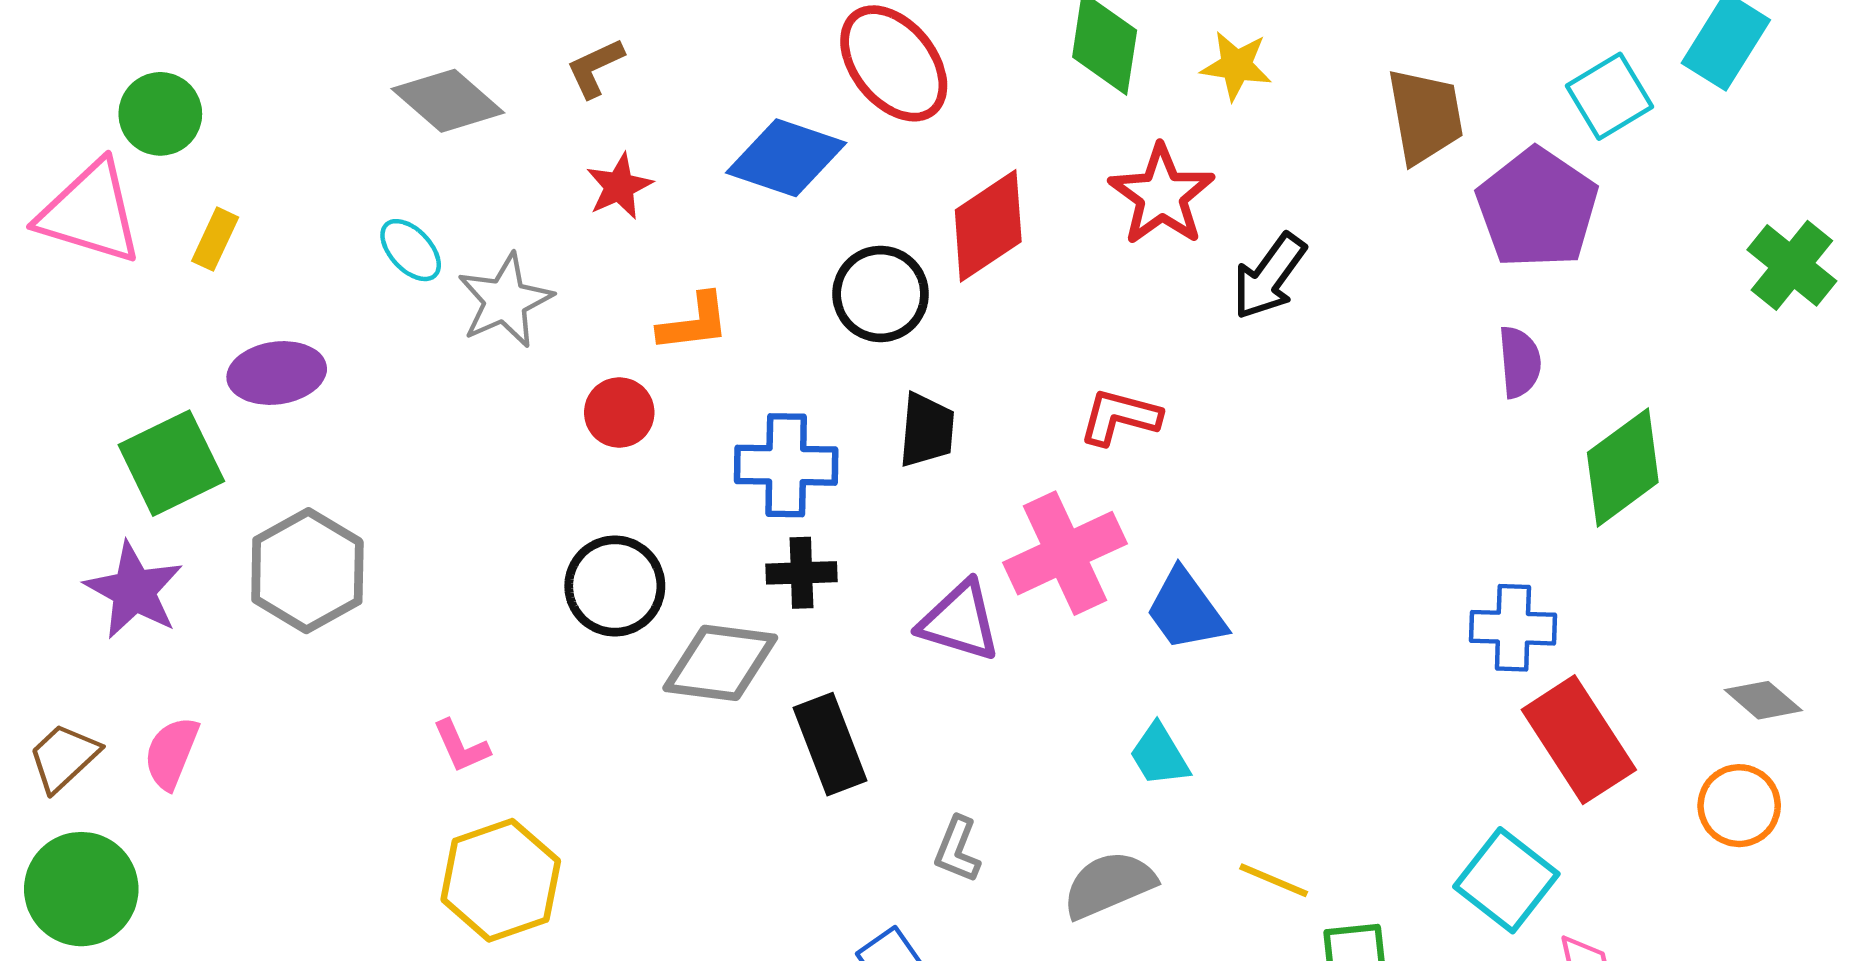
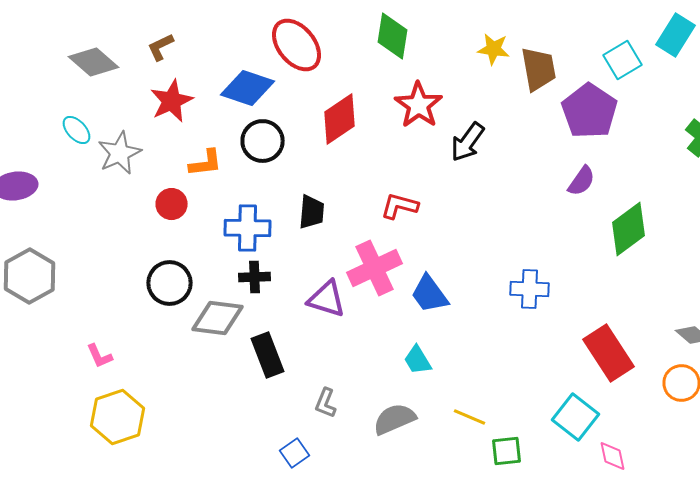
yellow star: (1236, 66) -> (494, 49), moved
red star: (619, 186) -> (172, 101), size x1.4
black circle: (881, 294) -> (262, 141), moved
purple semicircle: (1520, 362) -> (582, 181), turned 40
blue cross: (1513, 628) -> (530, 289), moved

